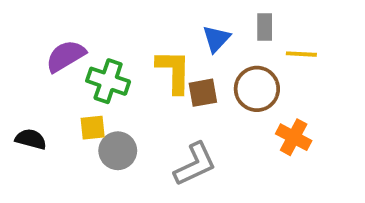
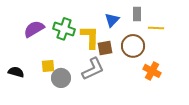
green cross: (108, 81) -> (64, 29), moved
gray L-shape: (195, 164) -> (93, 69), moved

